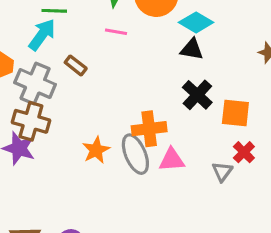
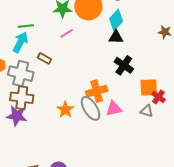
cyan diamond: (196, 22) -> (116, 20), turned -70
pink line: (116, 32) -> (67, 33), turned -32
orange square: (235, 113) -> (149, 87), moved
gray triangle: (222, 171) -> (147, 111), turned -40

